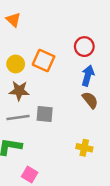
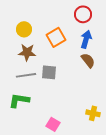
orange square: (44, 60) -> (56, 37), moved, turned 36
yellow cross: (84, 148) -> (93, 113), moved
pink square: (30, 175) -> (53, 124), moved

